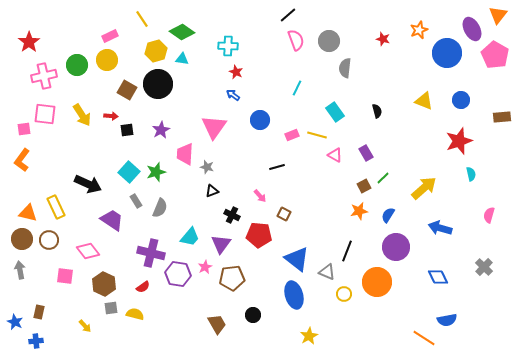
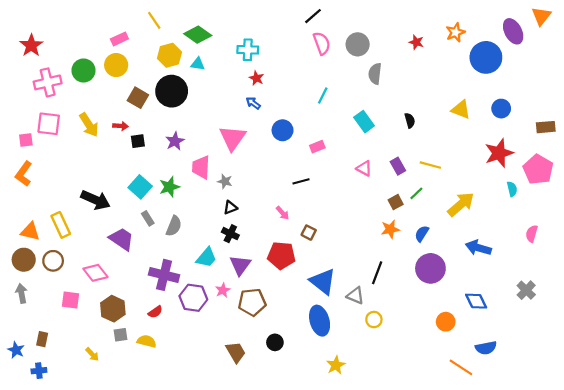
pink pentagon: (495, 55) -> (538, 169), moved
yellow line: (317, 135) -> (430, 165), moved
black cross: (232, 215) -> (230, 234), moved
orange circle: (377, 282) -> (446, 322), moved, size x0.6

